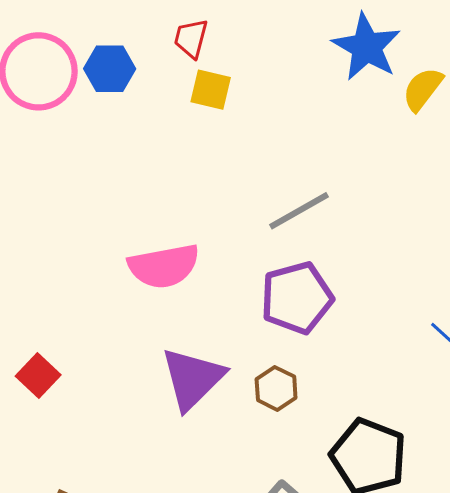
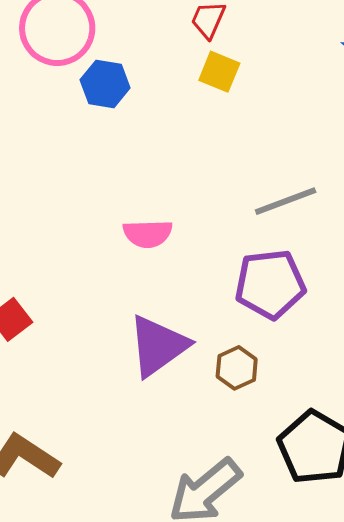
blue hexagon: (110, 69) -> (105, 84), moved
pink semicircle: (164, 266) -> (148, 234), size x0.7

